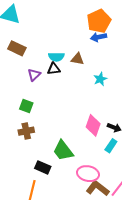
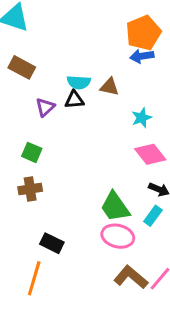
pink diamond: (93, 125) -> (150, 154), moved, turned -60
green trapezoid: (63, 151) -> (115, 207), moved
pink ellipse: (88, 174) -> (118, 236), moved

